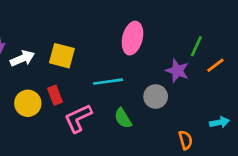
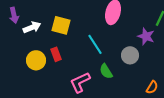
cyan line: (108, 82) -> (95, 44), turned 65
pink L-shape: (78, 118) -> (80, 82), moved
orange semicircle: (185, 140) -> (152, 87), turned 48

